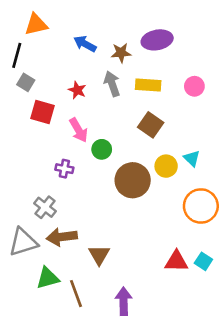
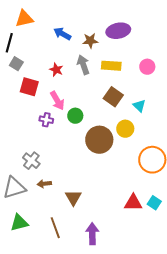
cyan triangle: (192, 158) -> (139, 106), moved
purple cross: (64, 169) -> (46, 120), moved
brown arrow: (62, 237) -> (44, 184), size x0.6
green triangle: (48, 278) -> (19, 223), moved

